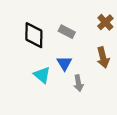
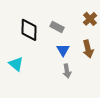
blue triangle: (64, 63) -> (63, 50), moved
cyan triangle: (42, 75) -> (16, 64), moved

